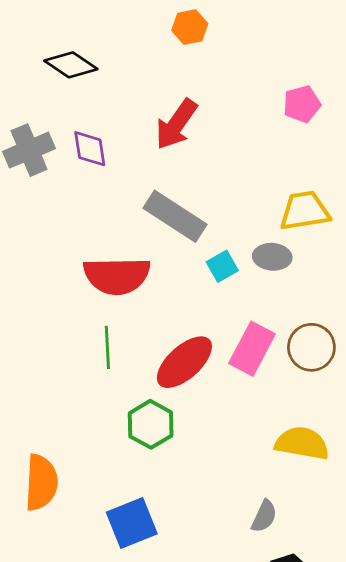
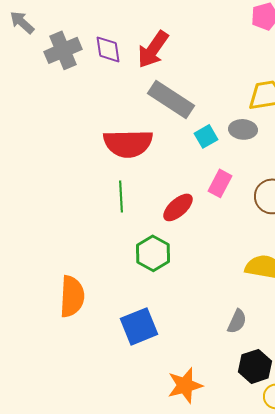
red arrow: (176, 124) -> (153, 49), moved
pink rectangle: (252, 349) -> (220, 183), moved, size x0.7
red ellipse: (184, 362) -> (178, 207), size x0.7

